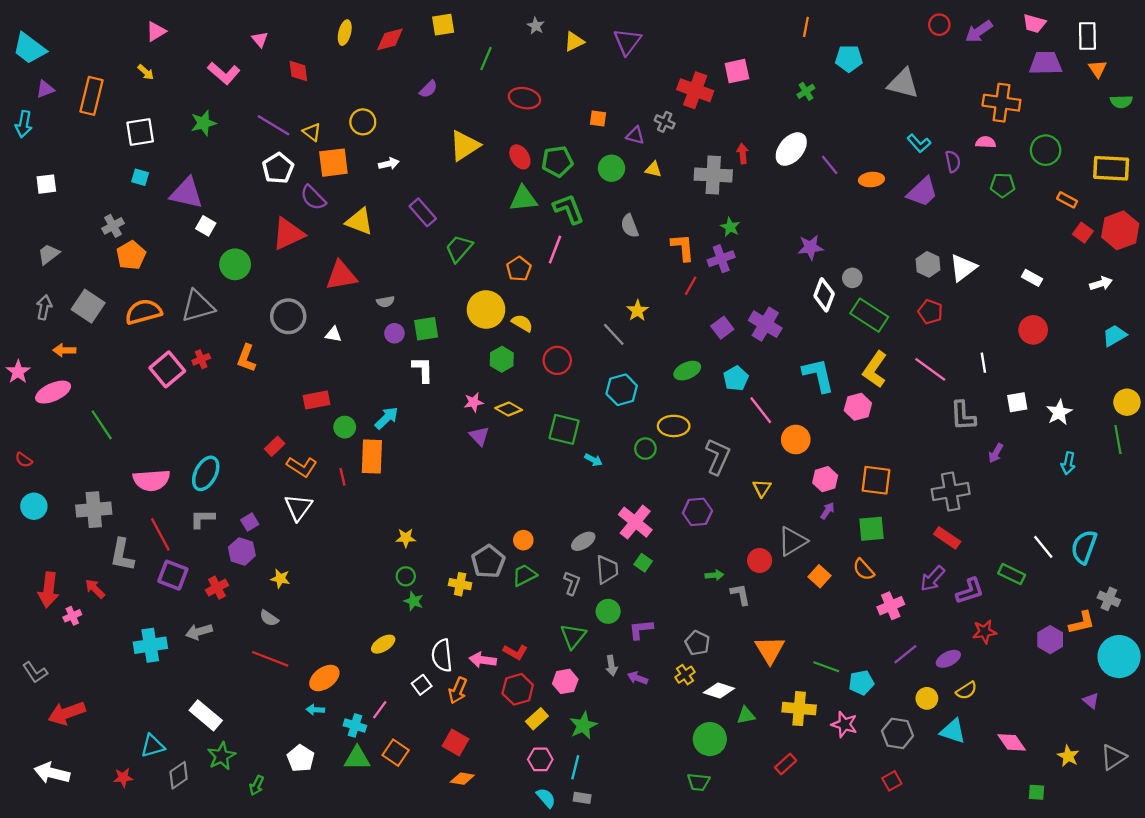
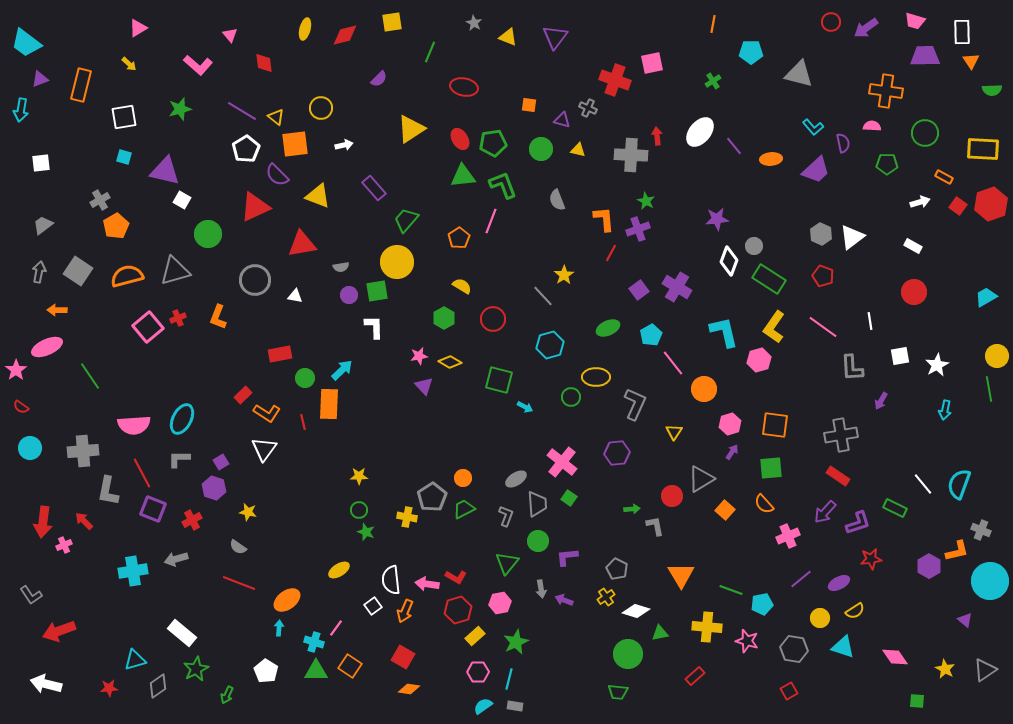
yellow triangle: (574, 42) -> (508, 37), turned 48
white arrow: (1101, 284) -> (920, 202), moved
yellow circle: (486, 310) -> (397, 262), moved
pink star: (18, 372) -> (16, 370), moved
cyan arrow: (315, 710) -> (279, 628), turned 91
cyan semicircle: (546, 798) -> (483, 706), turned -84

